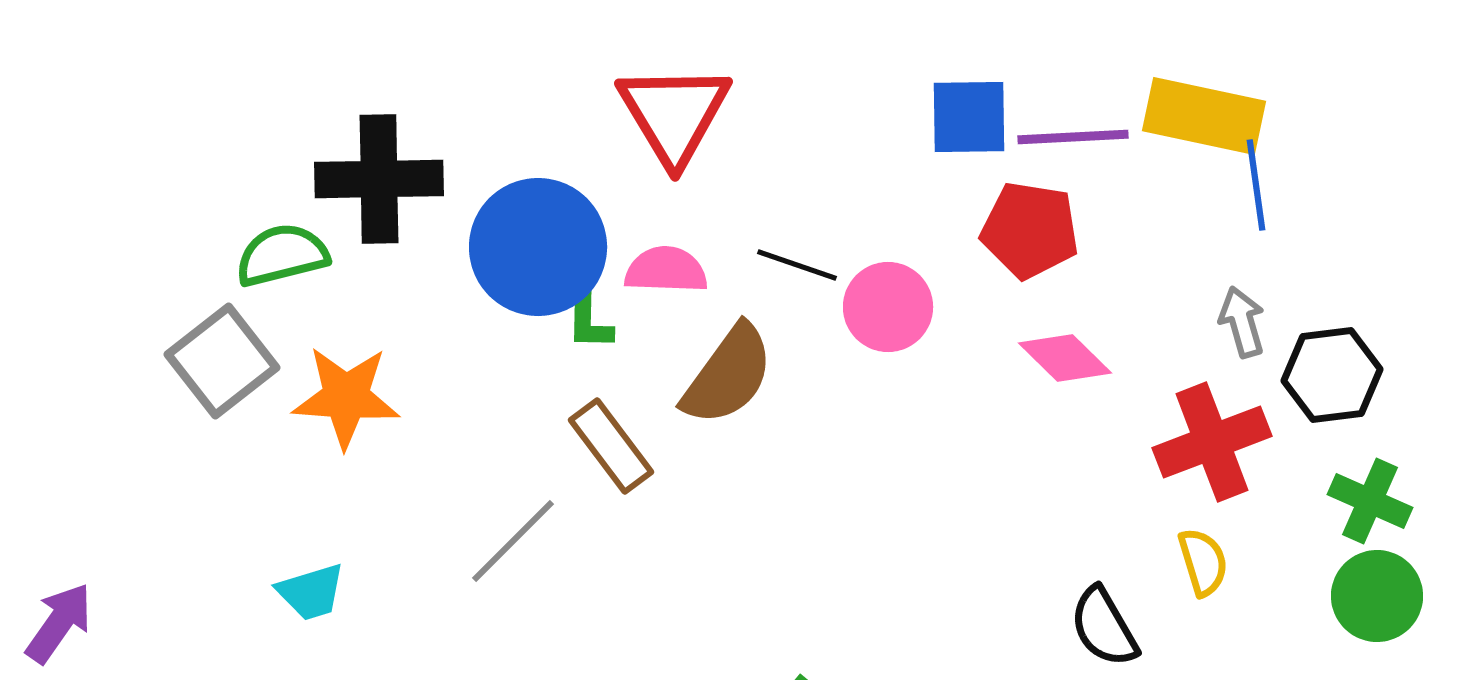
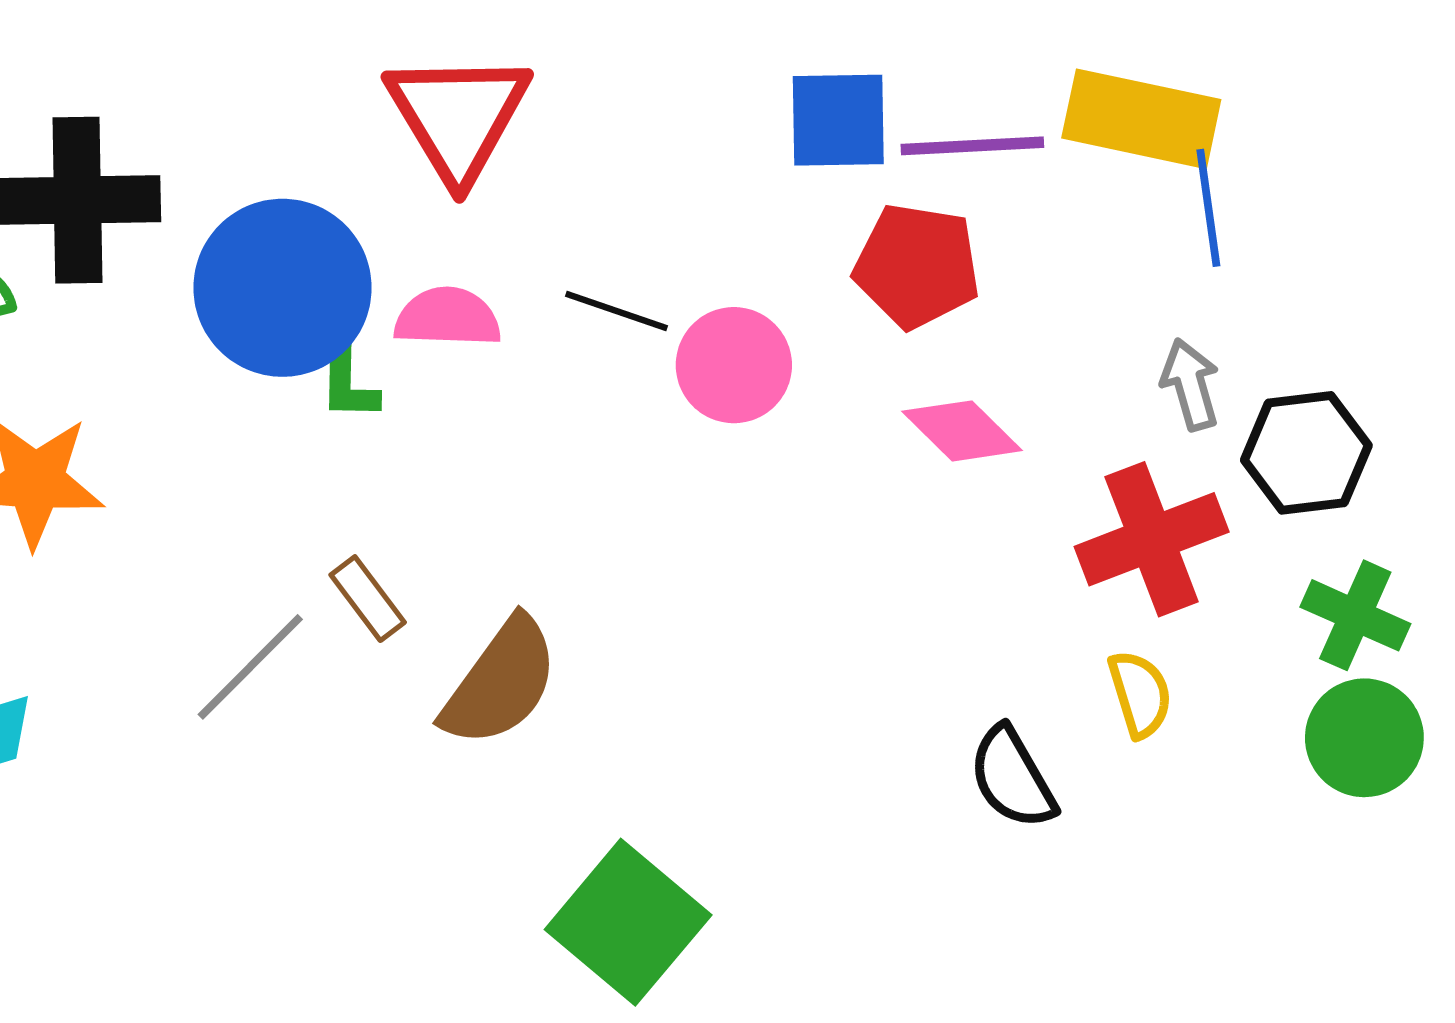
brown semicircle: (728, 375) -> (500, 682), moved
brown rectangle: (611, 446) -> (368, 599), moved, size x0.7

